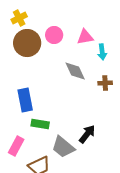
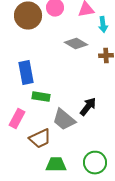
gray diamond: (75, 71) -> (76, 44), turned -35

